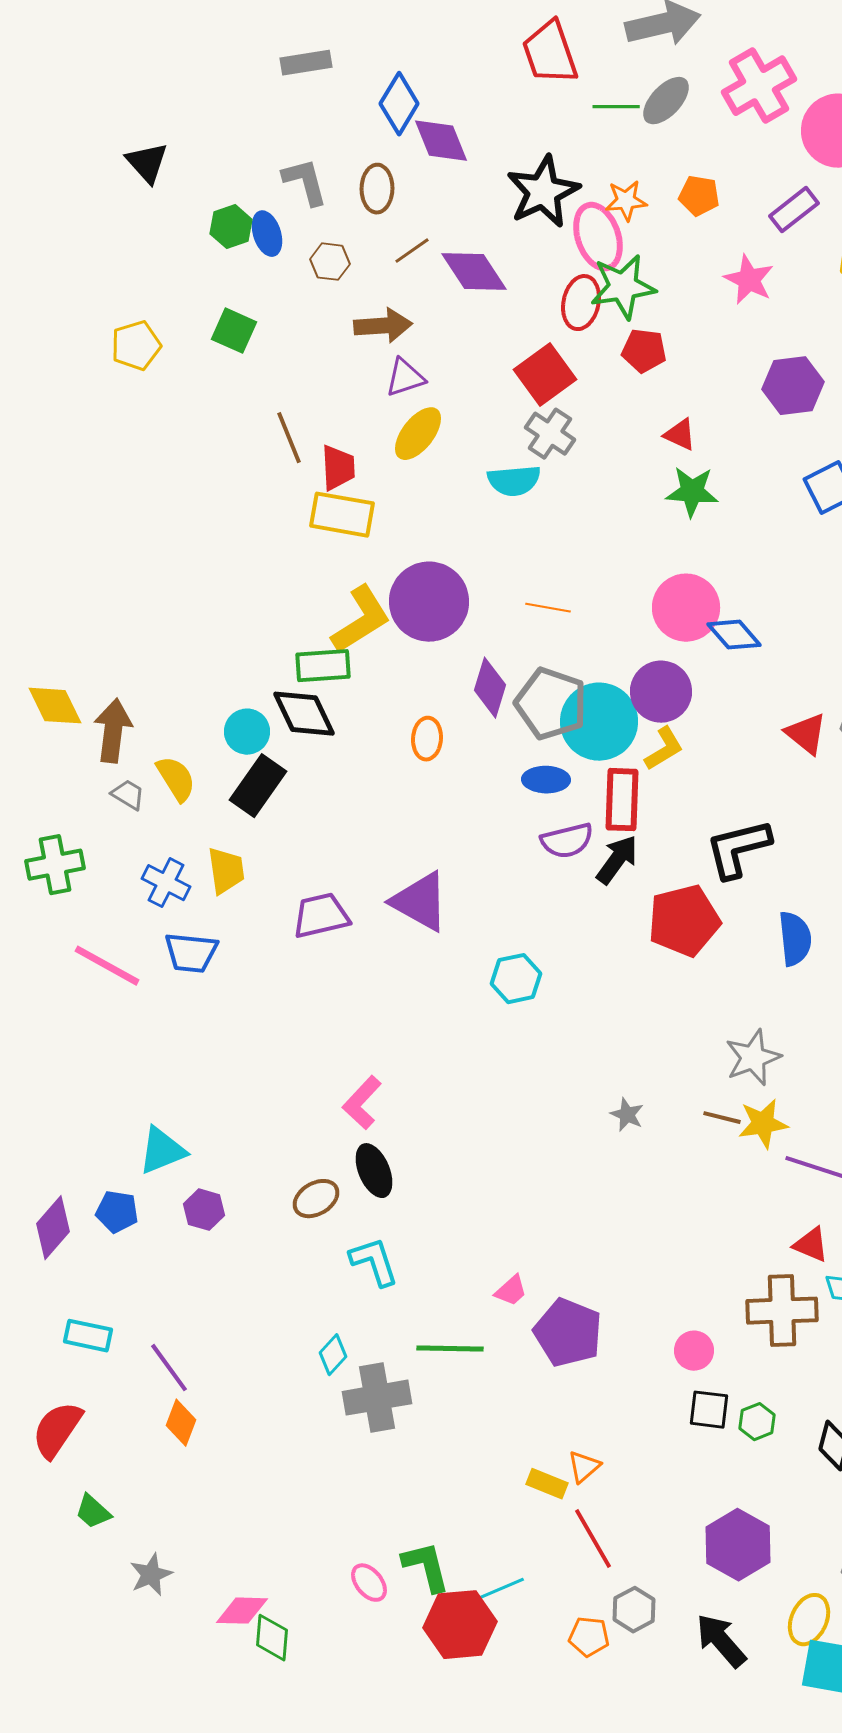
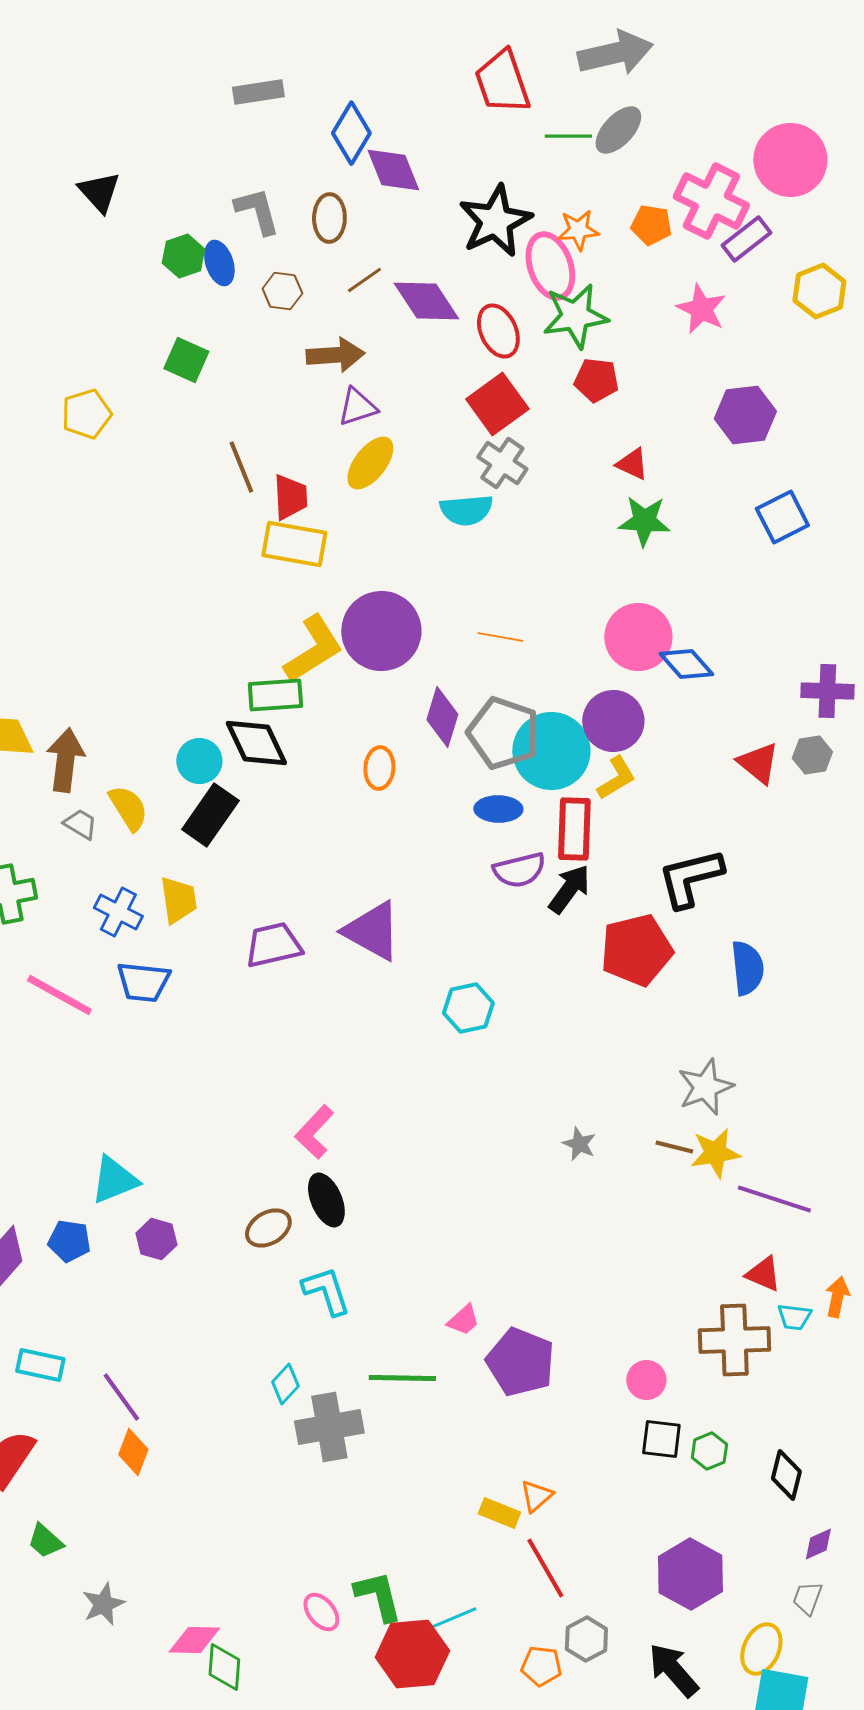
pink cross: (759, 86) -> (711, 201), moved, turned -34
red ellipse: (581, 303) -> (498, 331), moved, turned -36
yellow pentagon: (136, 346) -> (86, 414), moved

